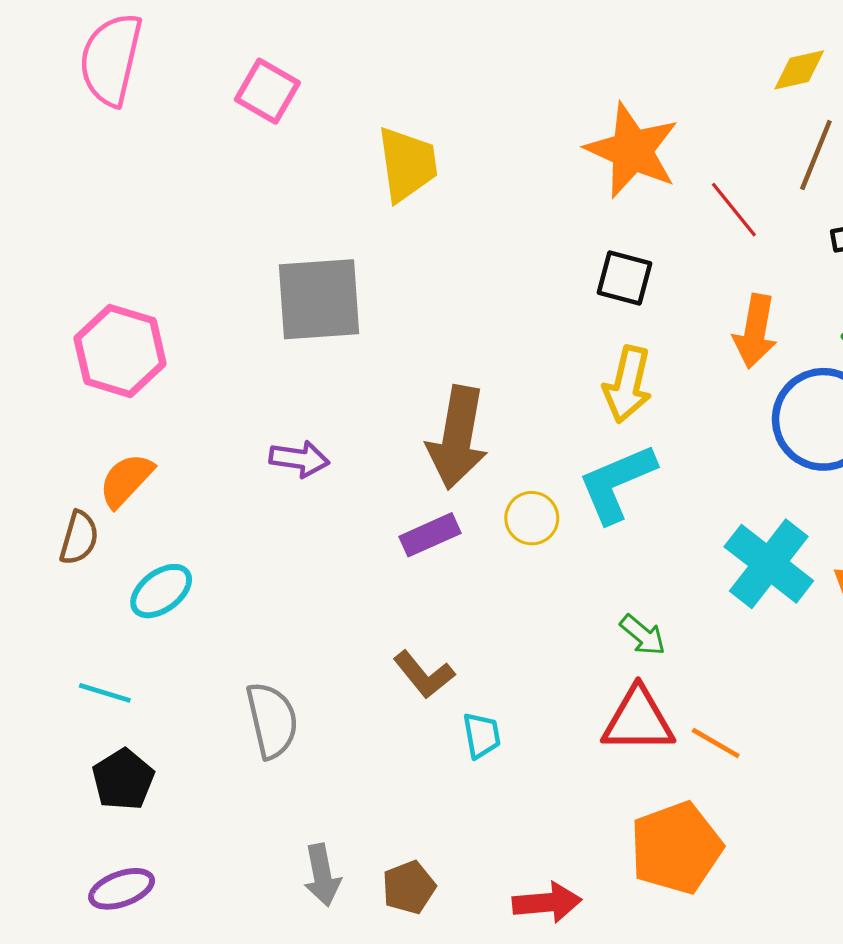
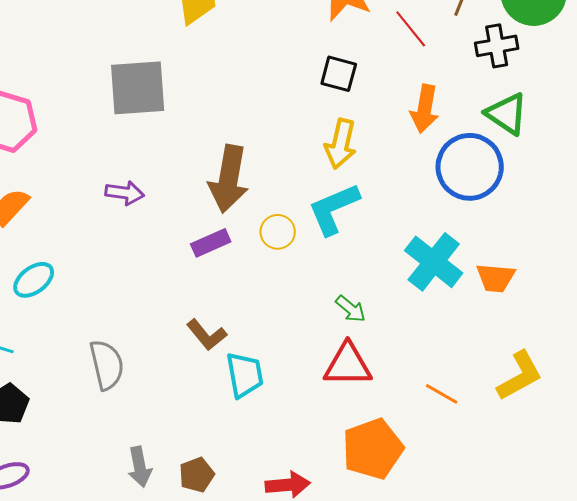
cyan trapezoid: (482, 735) -> (245, 375), size x1.5
orange line: (716, 743) -> (442, 394), moved

